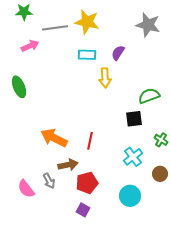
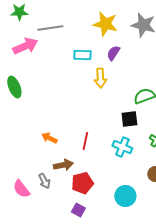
yellow star: (87, 22) -> (105, 24), moved
pink arrow: (30, 46) -> (25, 46), size x1.4
orange arrow: (54, 138) -> (49, 138), size x0.6
cyan cross: (133, 157) -> (122, 147), moved, turned -30

